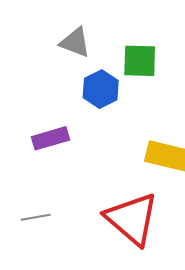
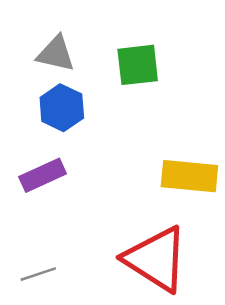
blue hexagon: (101, 89) -> (62, 108), moved

